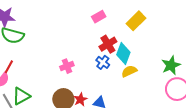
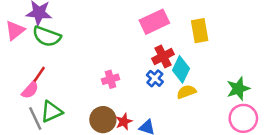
pink rectangle: (99, 17) -> (154, 22), size x1.6
yellow rectangle: (136, 21) -> (200, 31), turned -60

